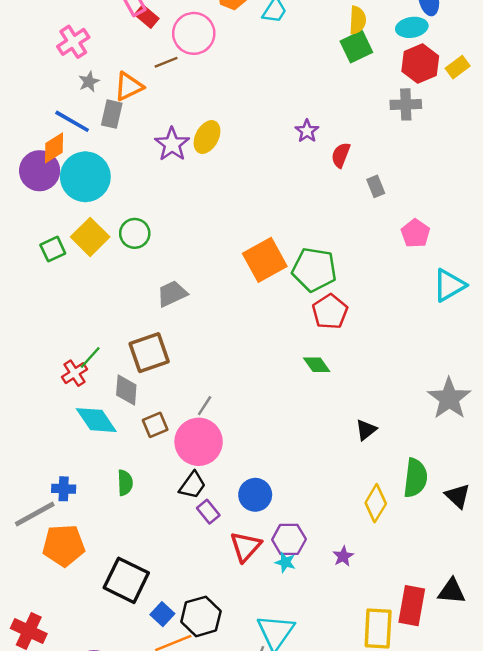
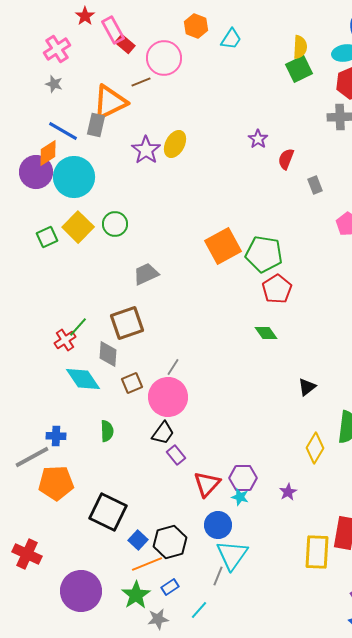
pink cross: (73, 42) -> (57, 49), moved
gray star: (89, 82) -> (54, 84), moved, turned -30
orange triangle: (129, 86) -> (110, 102), size x1.4
blue circle: (255, 495) -> (218, 525), moved

